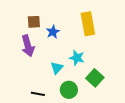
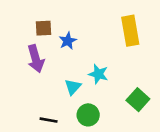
yellow rectangle: (88, 24) -> (130, 31), moved
green square: (95, 78) -> (138, 100), moved

